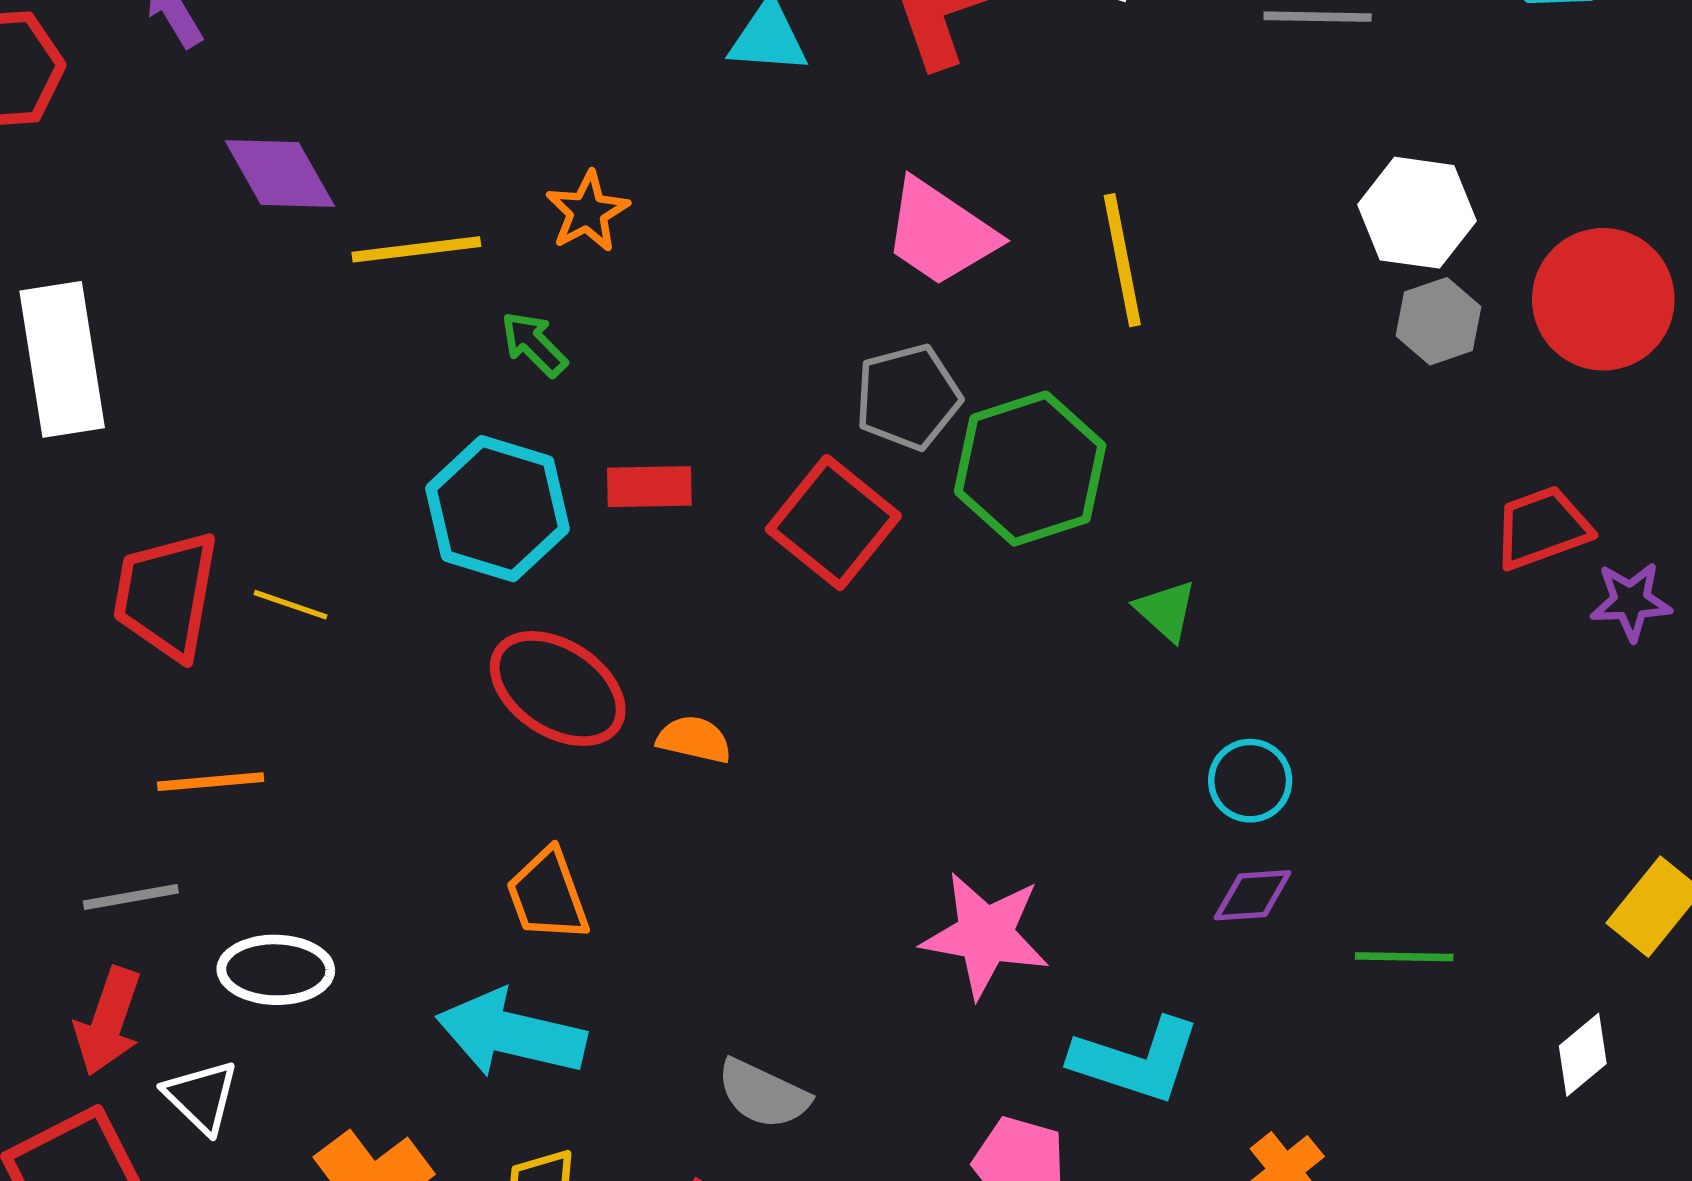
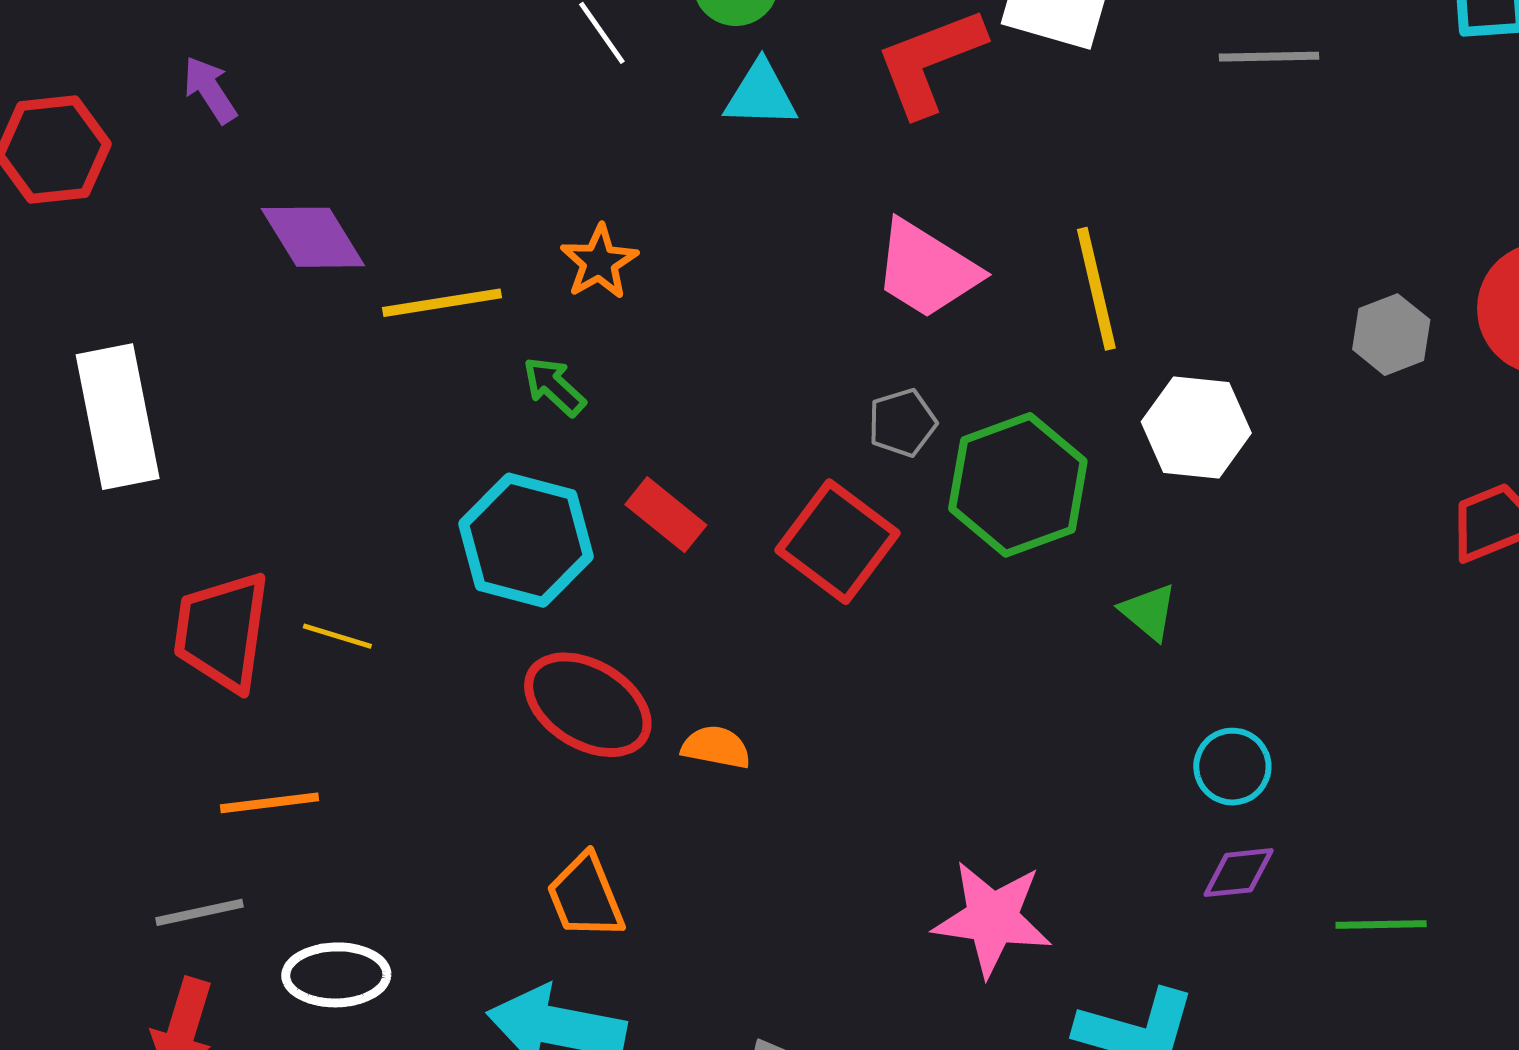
white hexagon: (1417, 213) -> (1196, 427), moved
gray pentagon: (908, 397) -> (902, 423), size x0.7
red rectangle: (649, 487) -> (666, 515), turned 42

